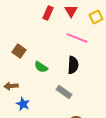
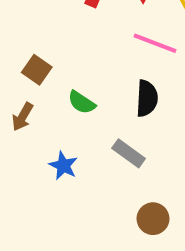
brown arrow: (11, 86) -> (22, 117), moved, turned -56
blue star: (23, 104) -> (63, 166), moved

